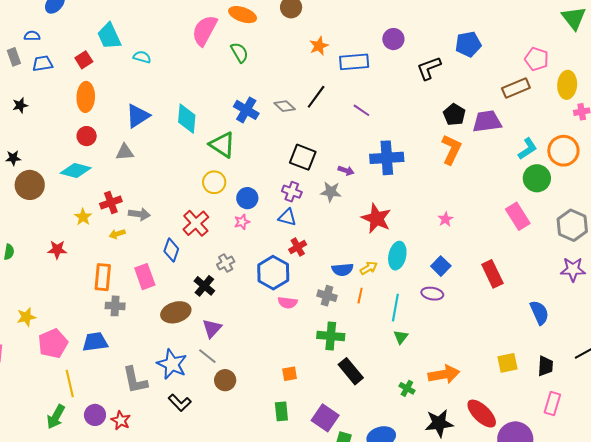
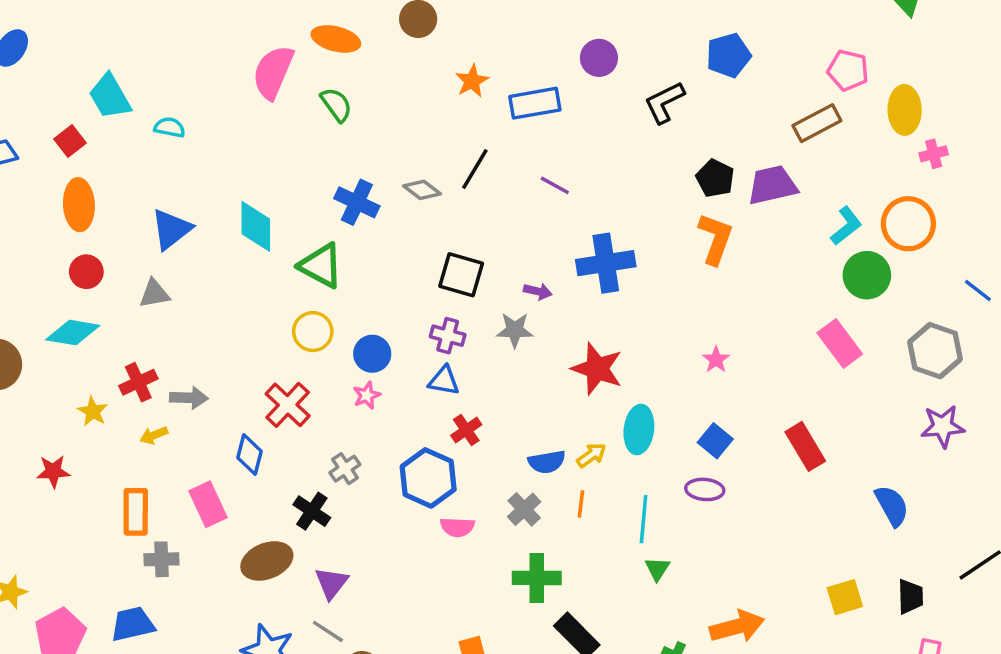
gray cross: (327, 296) -> (524, 509), turned 36

